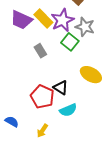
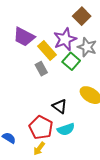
yellow rectangle: (43, 18) -> (47, 51), moved
red pentagon: (42, 97) -> (41, 128), moved

